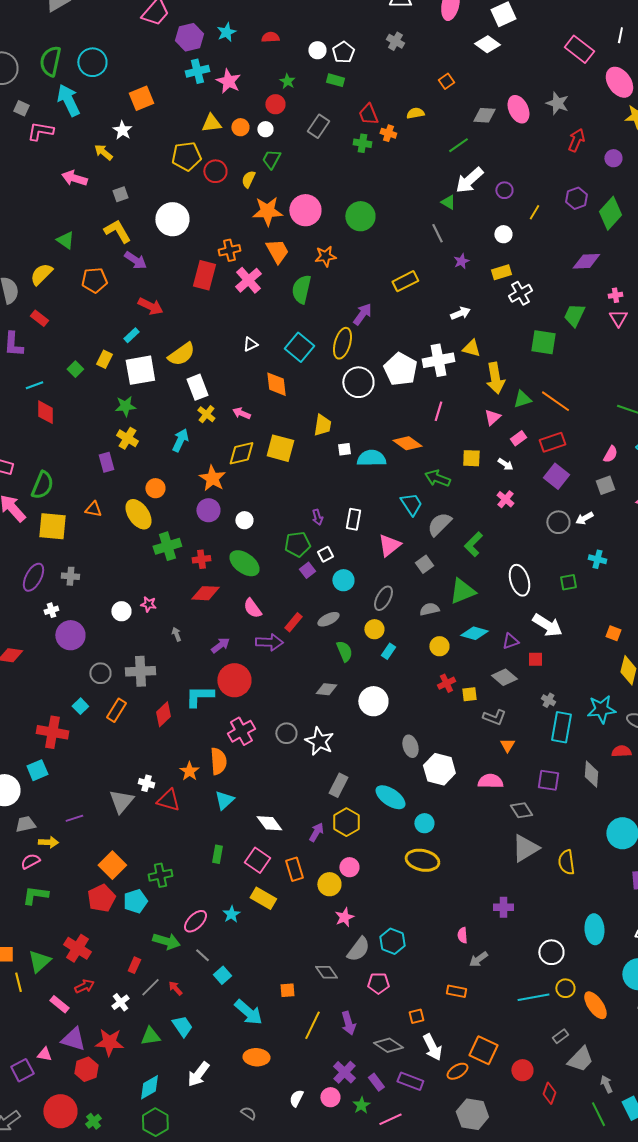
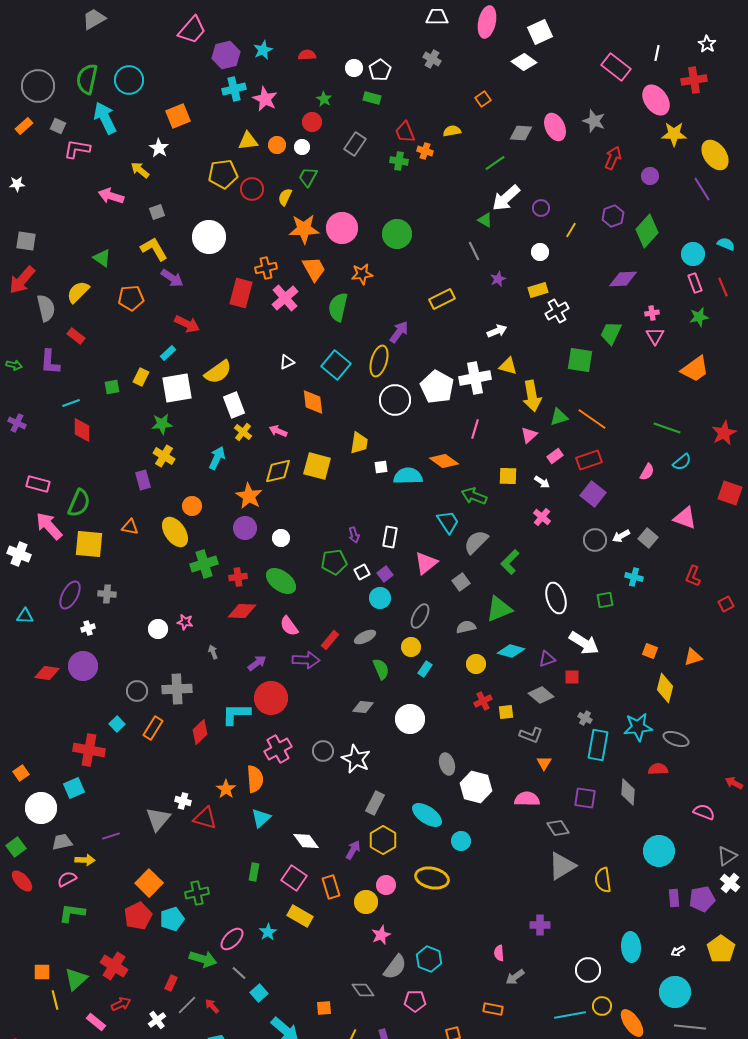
green square: (75, 369) -> (112, 387), turned 35
gray square: (605, 485) -> (648, 538), moved, turned -30
purple square: (307, 570) -> (385, 574), moved
purple circle: (70, 635) -> (83, 666), moved
yellow ellipse: (422, 860) -> (432, 878), moved

